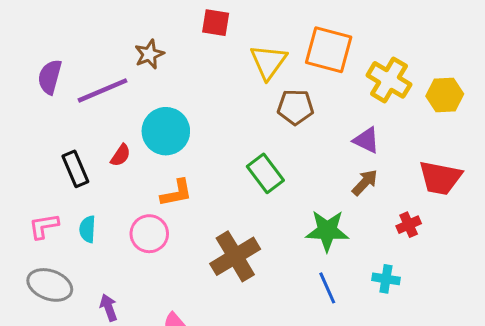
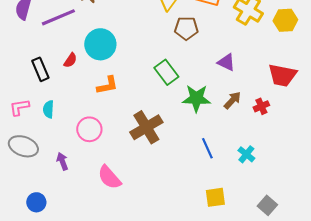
purple triangle: (366, 140) -> (226, 62), moved
brown arrow: (365, 182) -> (232, 100), moved
green star: (327, 231) -> (196, 98), moved
pink circle: (149, 234) -> (89, 129), moved
cyan cross: (386, 279) -> (246, 154), moved, turned 30

